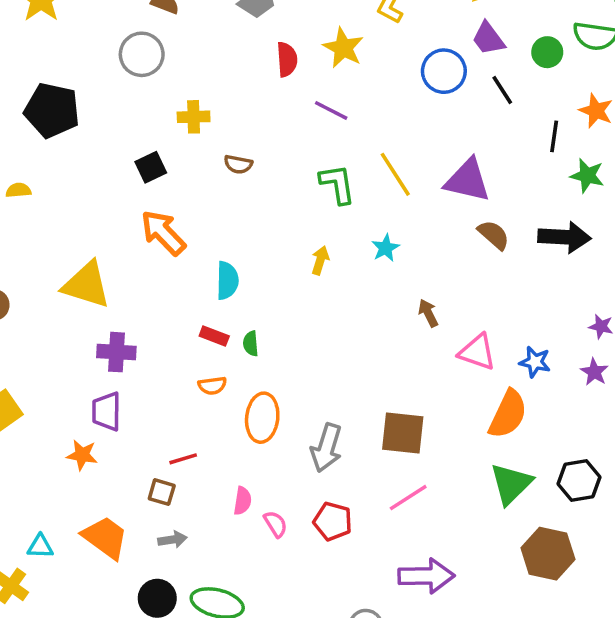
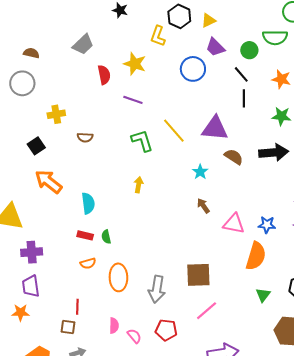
black line: (502, 90) -> (241, 74), moved
black line: (554, 136) -> (244, 98), moved
cyan star: (386, 248) -> (200, 172), moved
red line: (183, 459) -> (77, 307), turned -63
green triangle: (511, 484) -> (263, 295), size x0.6

